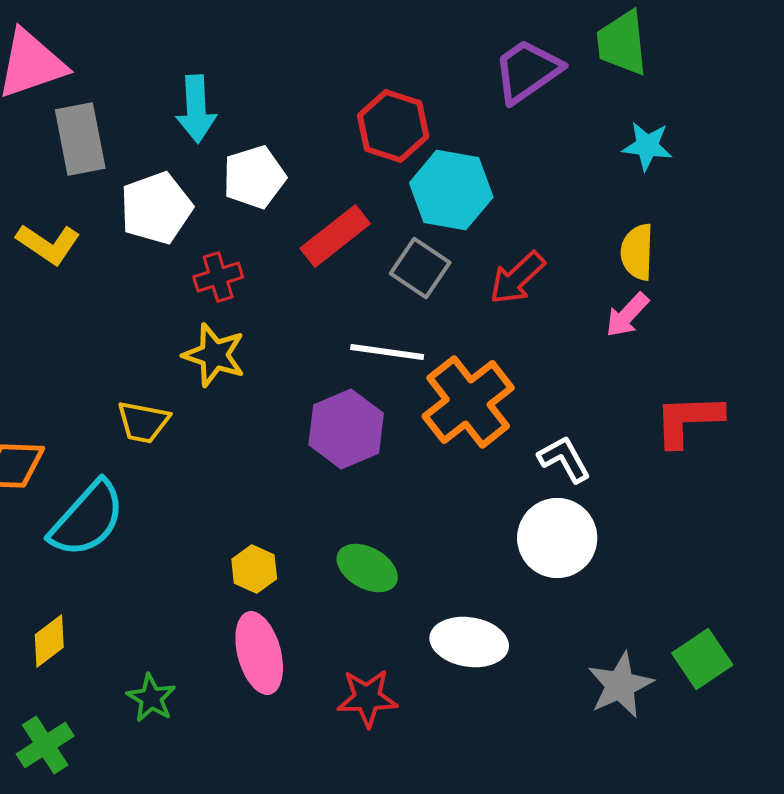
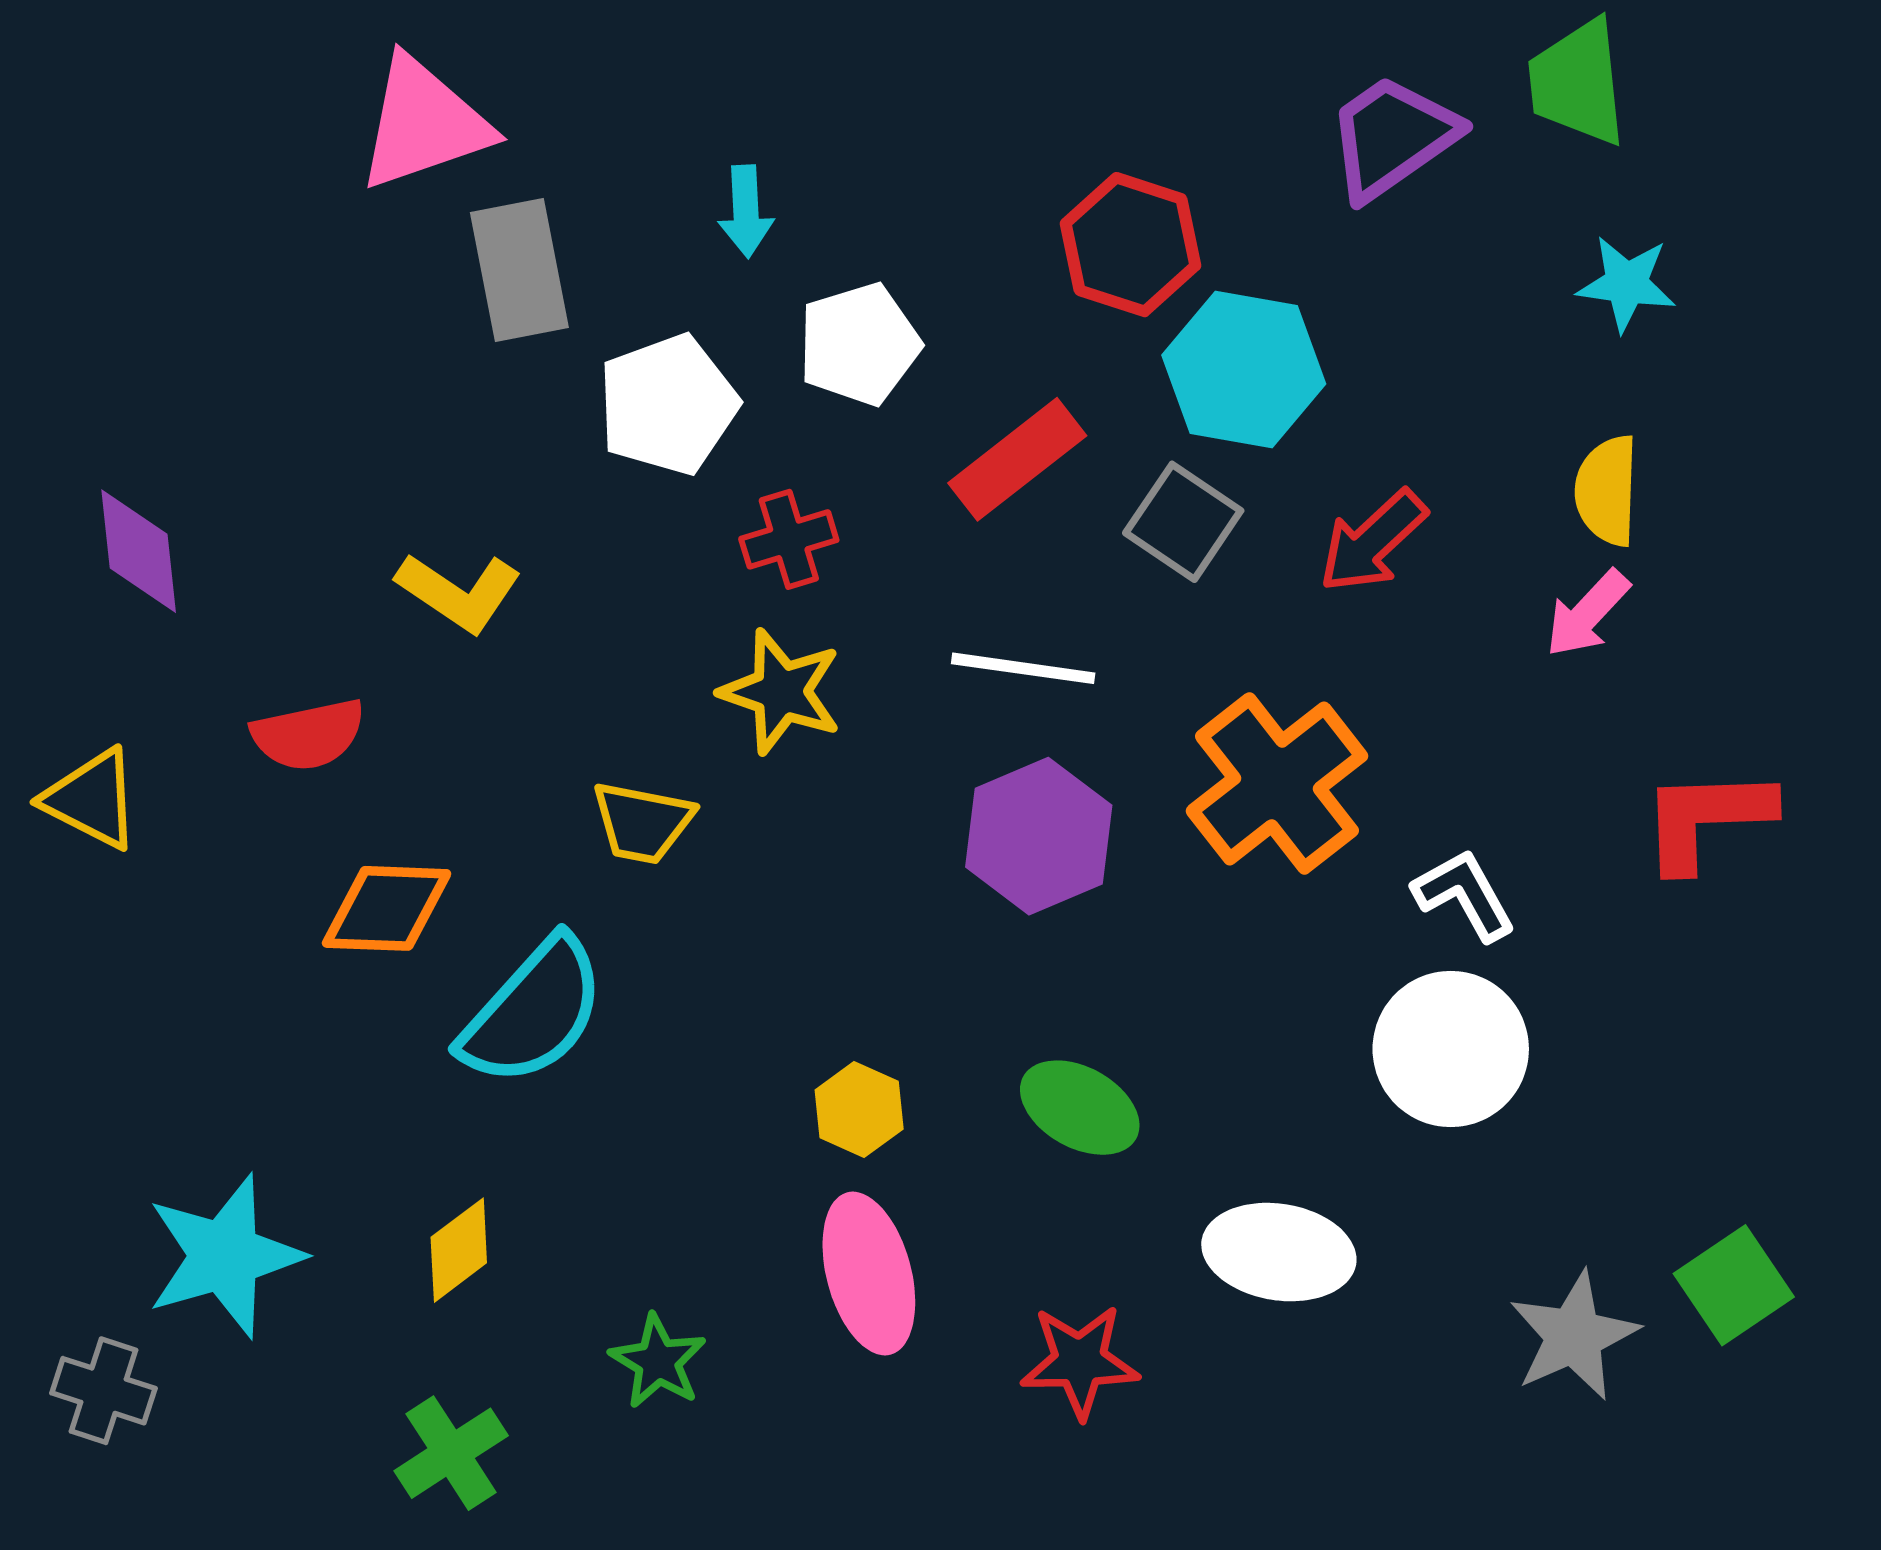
cyan arrow: (196, 109) -> (746, 211), size x0.7
yellow L-shape: (48, 244) -> (459, 592), moved
white line: (387, 352) -> (1023, 668), moved

